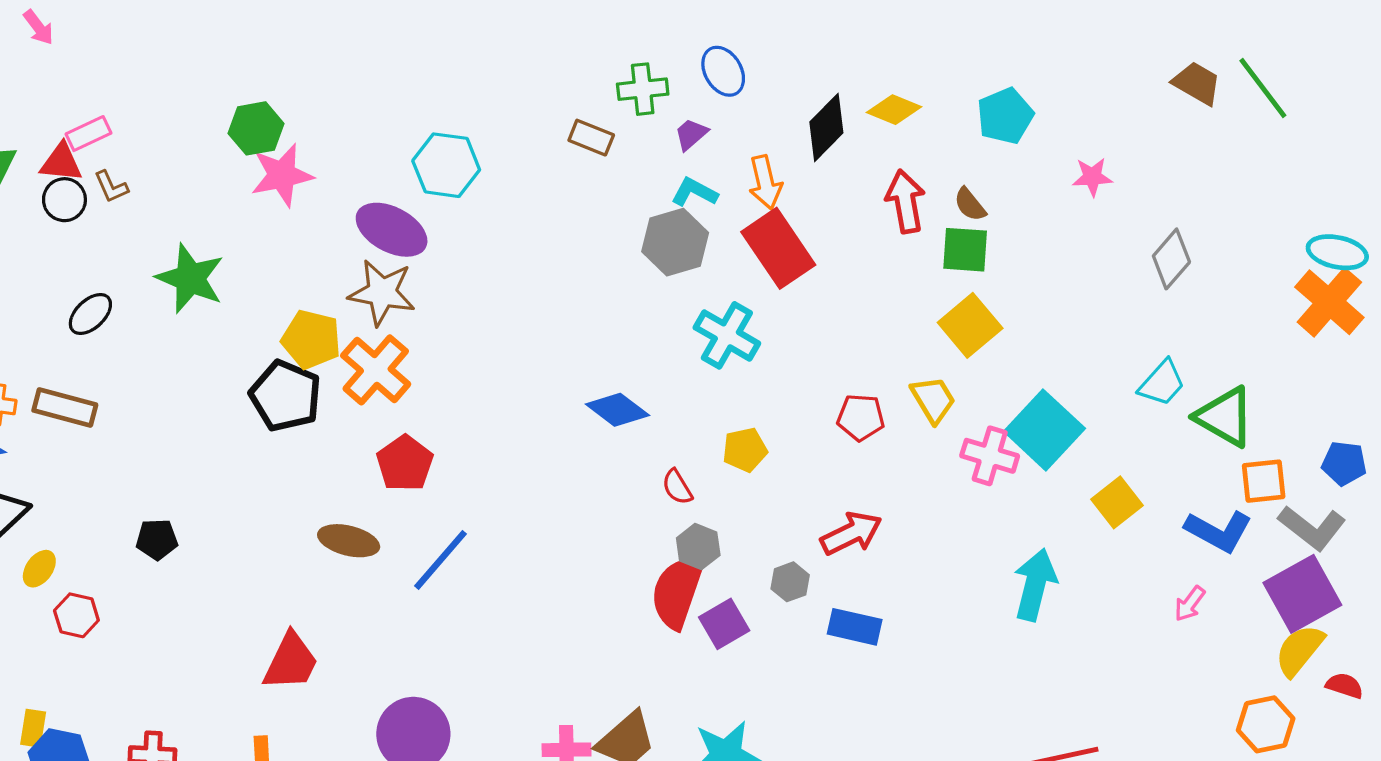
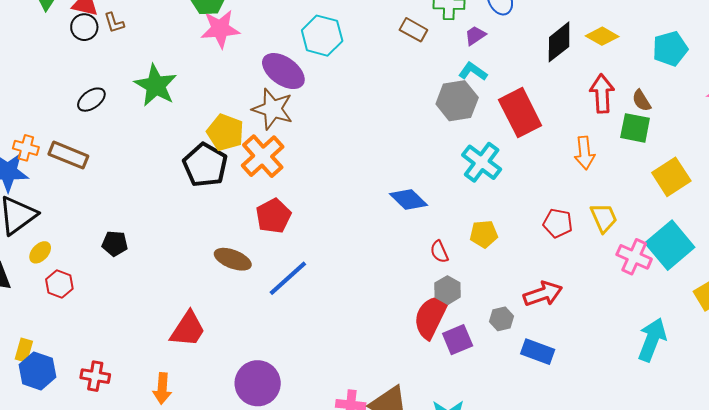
orange arrow: (765, 182) -> (585, 153), moved
yellow square: (970, 325) -> (671, 177), moved

